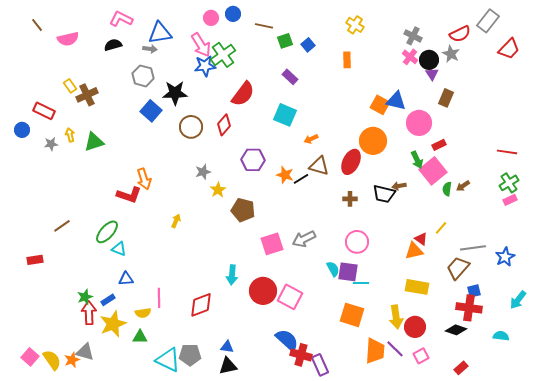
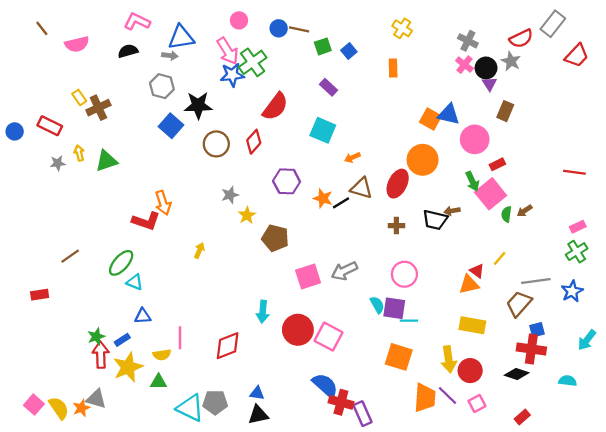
blue circle: (233, 14) -> (279, 28), moved
blue circle: (22, 130) -> (15, 131), moved
green cross: (509, 183) -> (577, 252), moved

